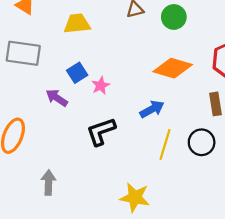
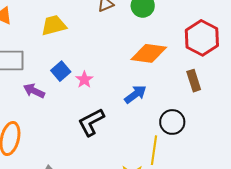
purple arrow: (57, 98) -> (34, 91), moved
black circle: (202, 142) -> (172, 122), moved
yellow line: (165, 144) -> (154, 150), moved

